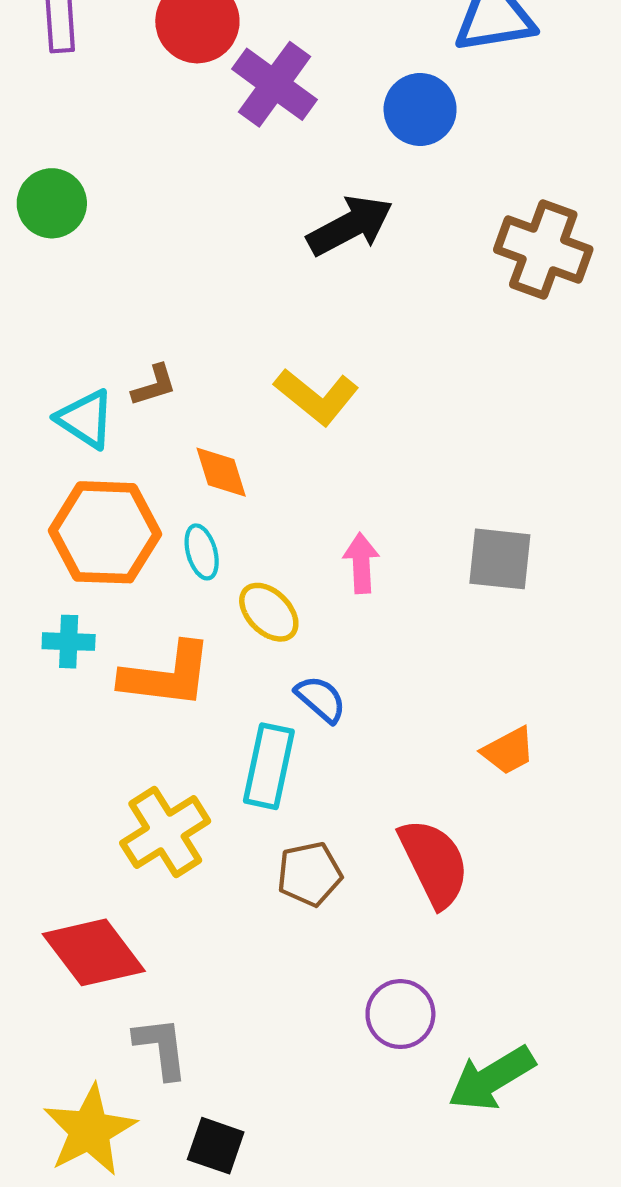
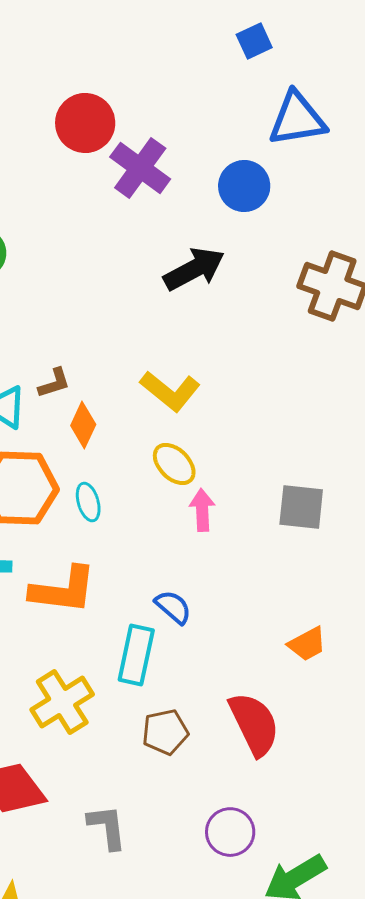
orange diamond: (221, 472) -> (83, 425), moved, turned 42
yellow ellipse: (269, 612) -> (174, 464), moved
gray L-shape: (161, 1048) -> (107, 827), moved

